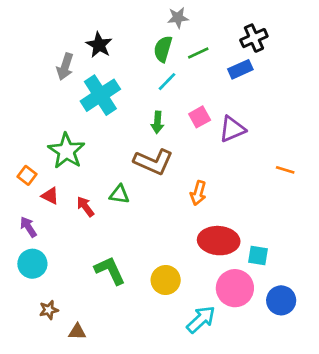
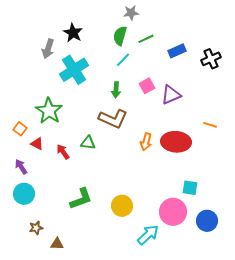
black cross: (254, 38) -> (211, 59), moved
red ellipse: (219, 241) -> (176, 142), moved
green L-shape: (110, 270) -> (81, 199), turned 95

